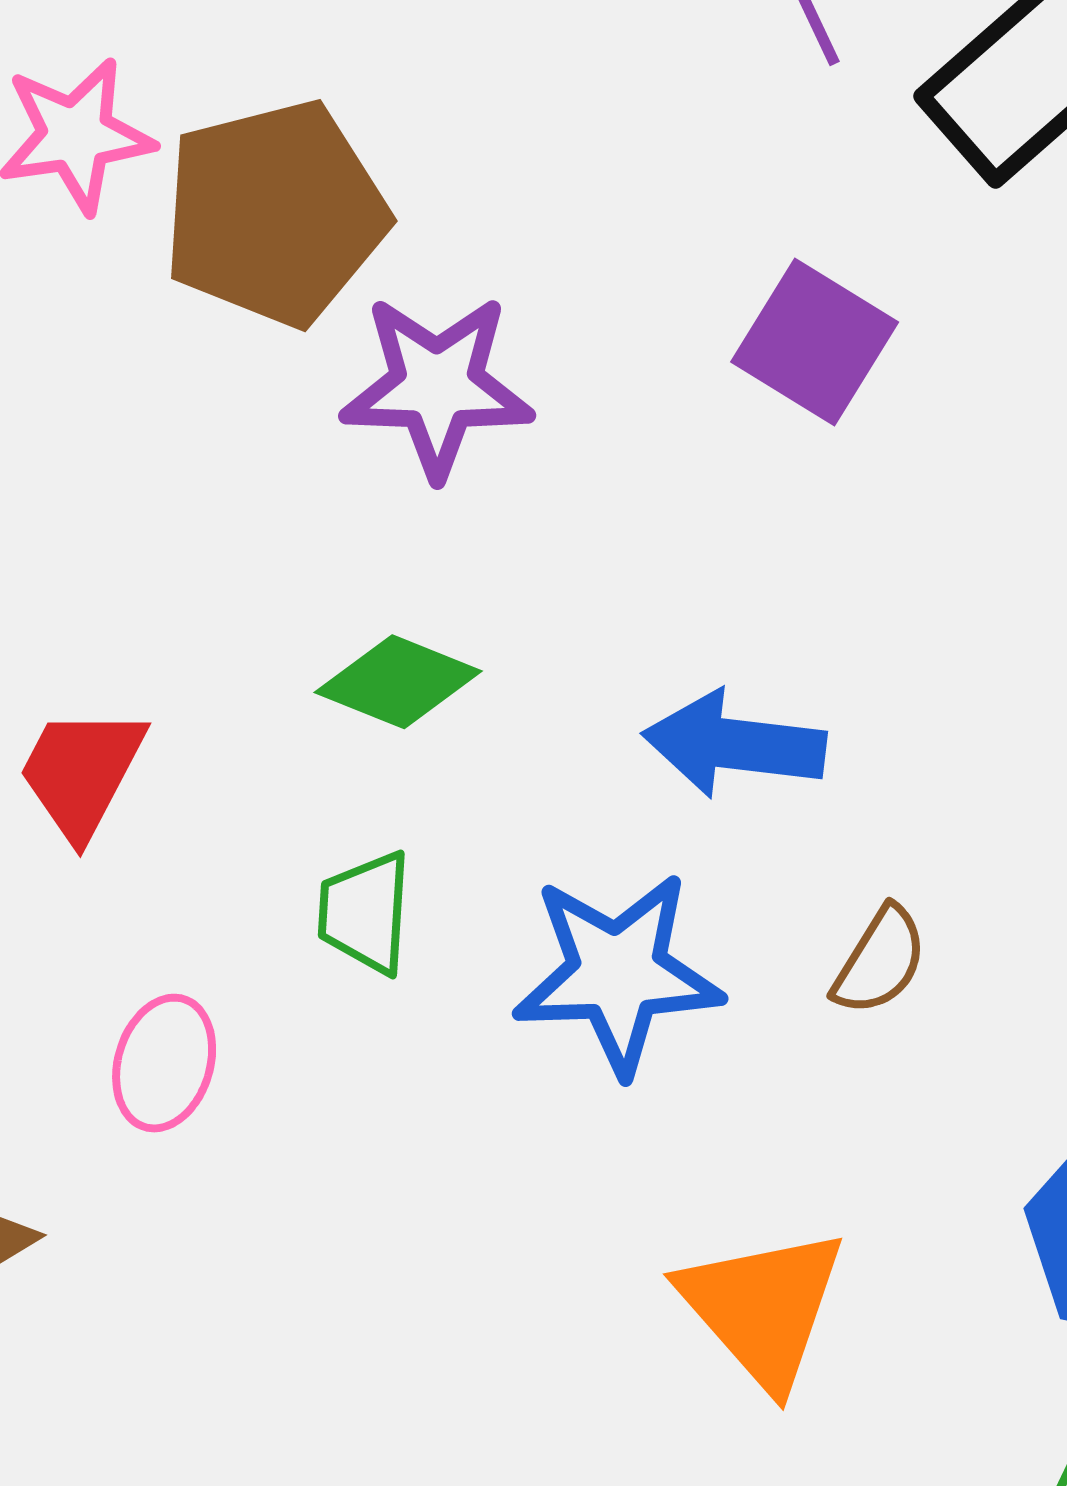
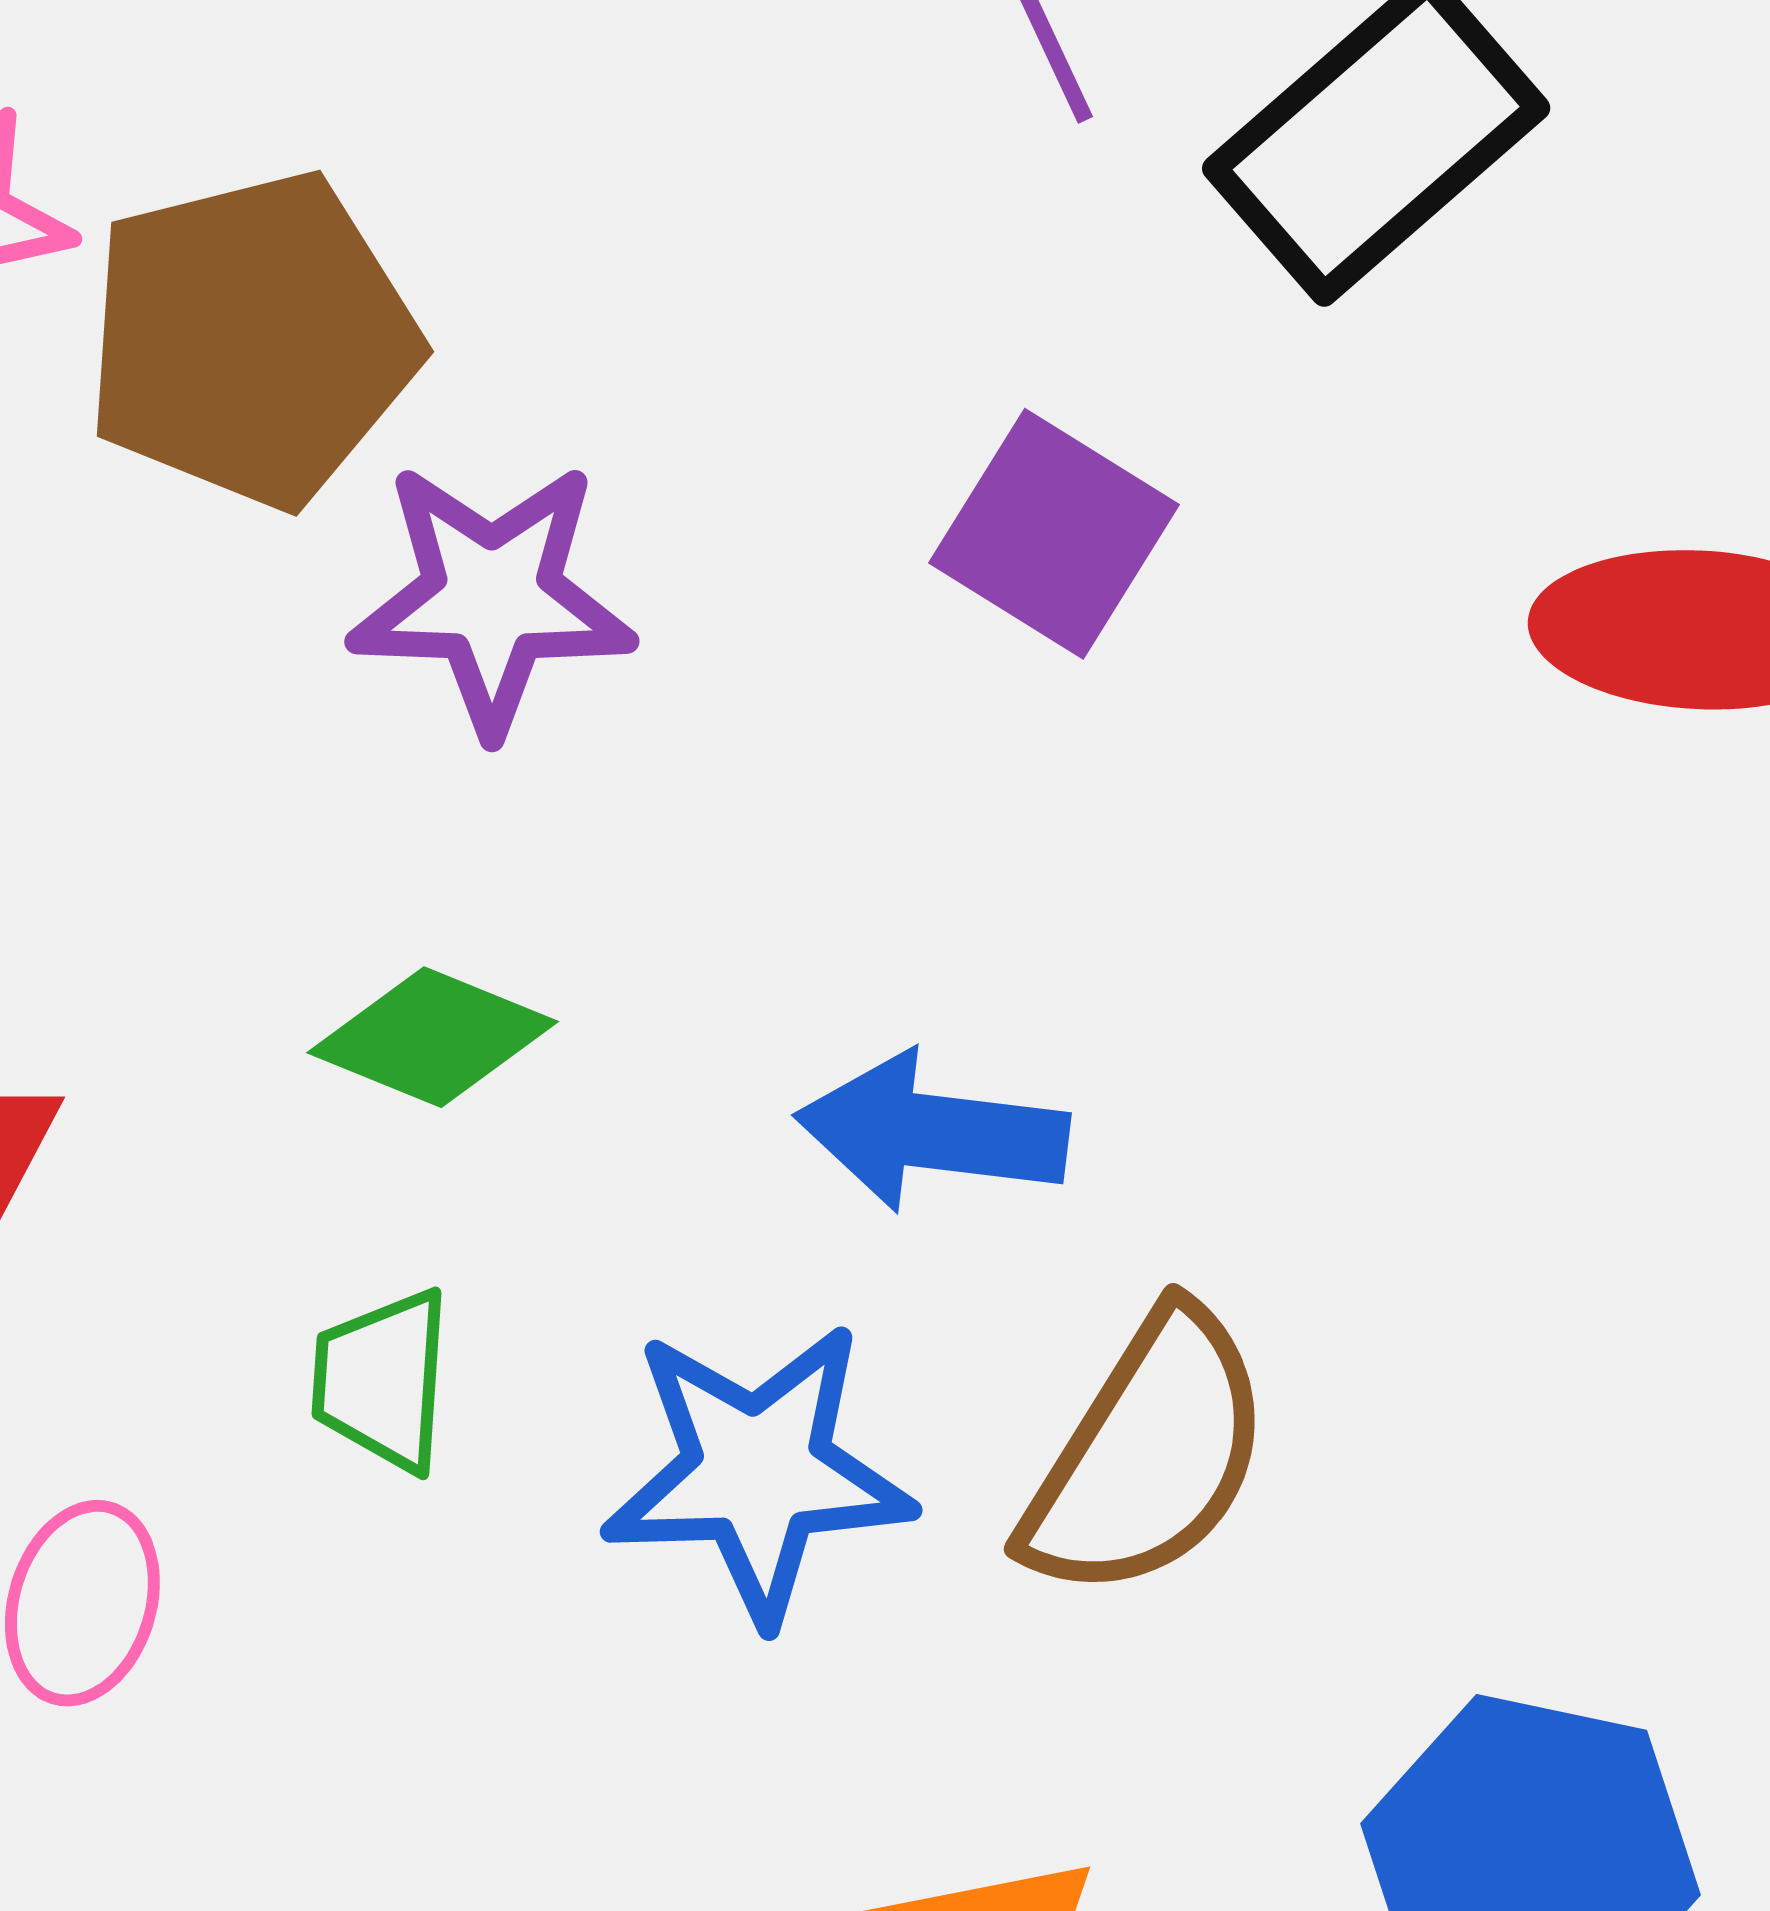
brown semicircle: (880, 961) -> (1148, 1455), size x1.8

